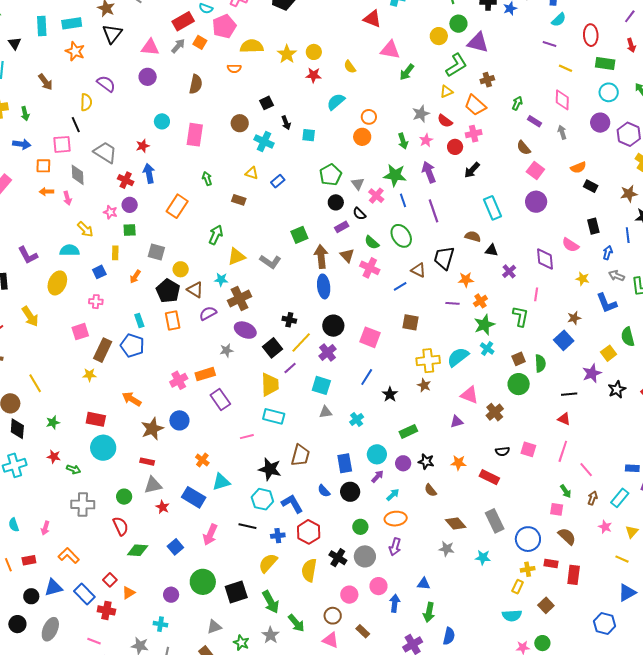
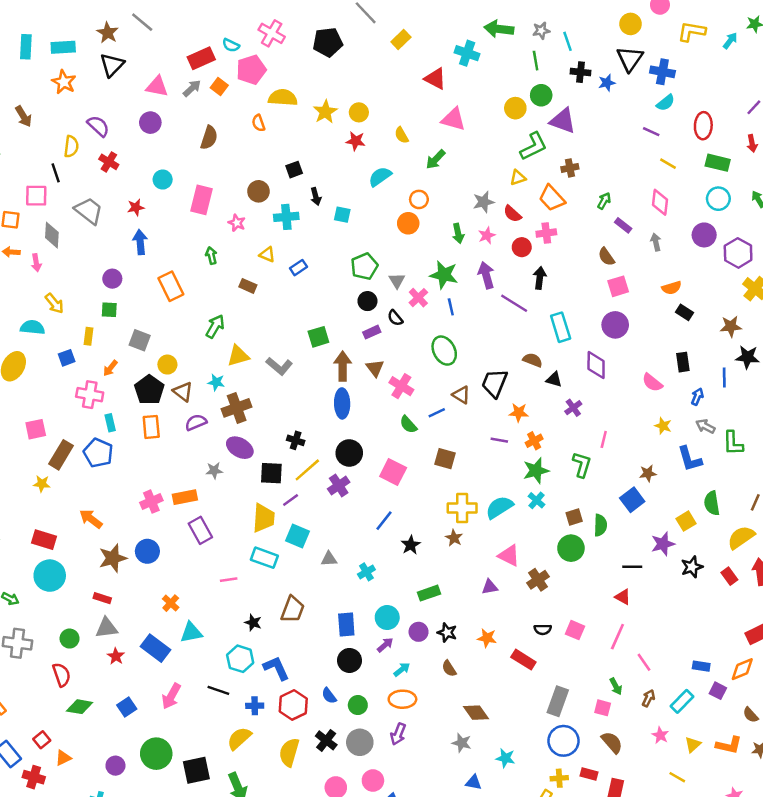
orange semicircle: (234, 69) -> (258, 123), turned 64
green arrow: (407, 72) -> (436, 159), moved
cyan cross: (264, 141) -> (286, 217), turned -36
black arrow: (472, 170) -> (540, 278), turned 138
pink square: (535, 171) -> (618, 286), turned 30
red cross: (126, 180) -> (109, 162), moved
orange rectangle: (177, 206) -> (171, 286), turned -65
purple line: (433, 211) -> (514, 303), moved, turned -45
pink star: (110, 212) -> (237, 223), moved
green semicircle: (372, 242) -> (408, 425), moved
purple diamond: (545, 259) -> (596, 365), moved
pink cross: (96, 302) -> (90, 395), moved, size x1.5
black square: (273, 348) -> (271, 473), turned 36
cyan square: (321, 385) -> (297, 536), moved
black star: (270, 469) -> (253, 623), size x0.6
blue semicircle: (324, 491) -> (329, 696), moved
gray rectangle: (495, 521) -> (558, 701), moved, turned 40
blue triangle: (424, 584) -> (474, 782), moved

